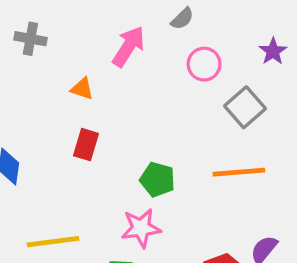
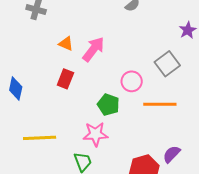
pink arrow: (129, 46) -> (93, 49), moved
pink circle: (204, 64) -> (132, 81), moved

